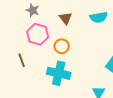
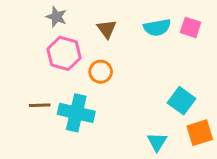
brown line: (22, 60) -> (40, 105), moved, turned -72
cyan cross: (59, 73) -> (76, 113), moved

